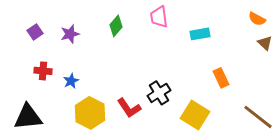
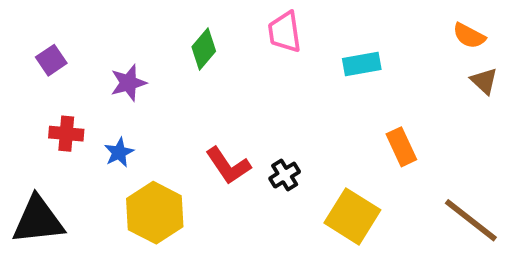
purple star: (70, 34) -> (128, 83), moved
black cross: (159, 93) -> (285, 175), size x0.7
red L-shape: (129, 108) -> (228, 166), moved

